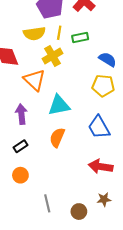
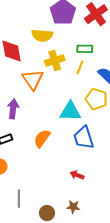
yellow line: (59, 33) -> (80, 67), moved
cyan triangle: (59, 105) -> (70, 111), moved
red arrow: (101, 167) -> (77, 175), size x0.6

